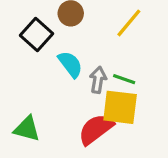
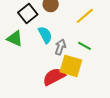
green line: (124, 79) -> (84, 46), moved
green triangle: (27, 129) -> (15, 39), moved

